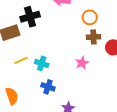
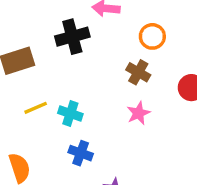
black cross: (30, 17) -> (72, 37), moved
brown cross: (93, 37) -> (138, 72), moved, turned 32

